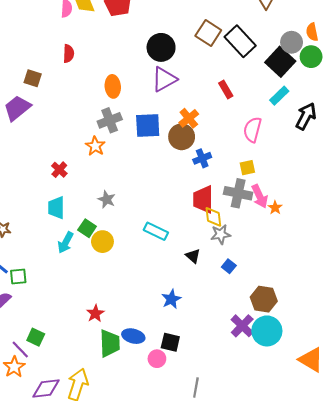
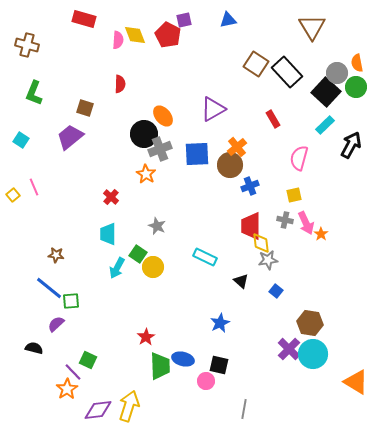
black circle: (161, 47) -> (144, 134), moved
orange ellipse: (113, 86) -> (163, 116), turned -35
gray cross: (238, 193) -> (285, 220), size x0.6

